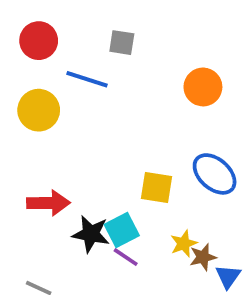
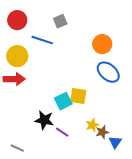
gray square: (122, 43) -> (60, 21), turned -32
blue ellipse: (215, 174) -> (108, 72), moved
red arrow: (48, 203) -> (14, 79), moved
cyan square: (122, 230) -> (63, 101), moved

